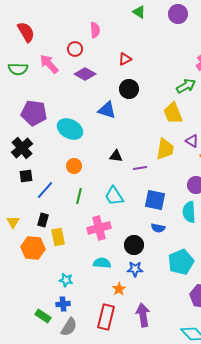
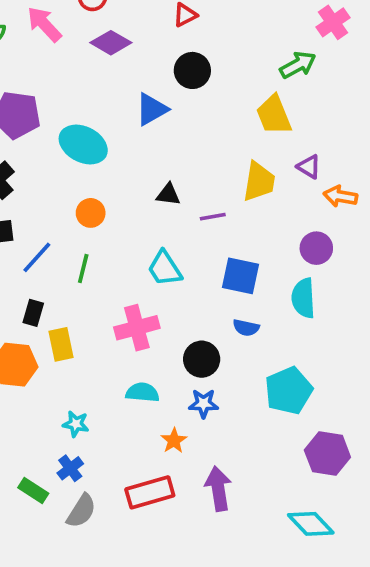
blue triangle: (107, 110) -> (152, 109), turned -48
green line: (79, 196) -> (83, 268), moved
blue cross: (63, 304) -> (70, 468), turned -32
red rectangle: (106, 317) -> (150, 492), turned 60

